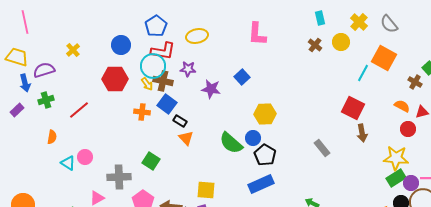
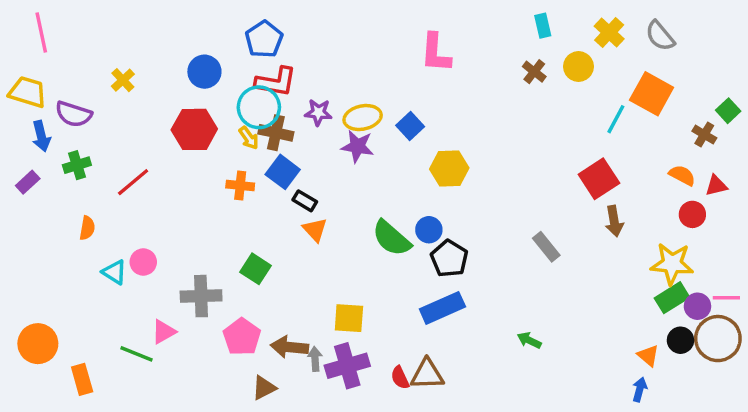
yellow ellipse: (197, 36) -> (363, 118), moved
purple semicircle: (44, 70) -> (74, 114), turned -145
red square: (353, 108) -> (599, 179), turned 30
yellow hexagon: (265, 114) -> (449, 169), moved

